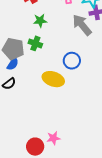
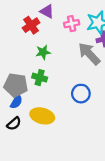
yellow ellipse: (53, 79) -> (42, 116), moved

